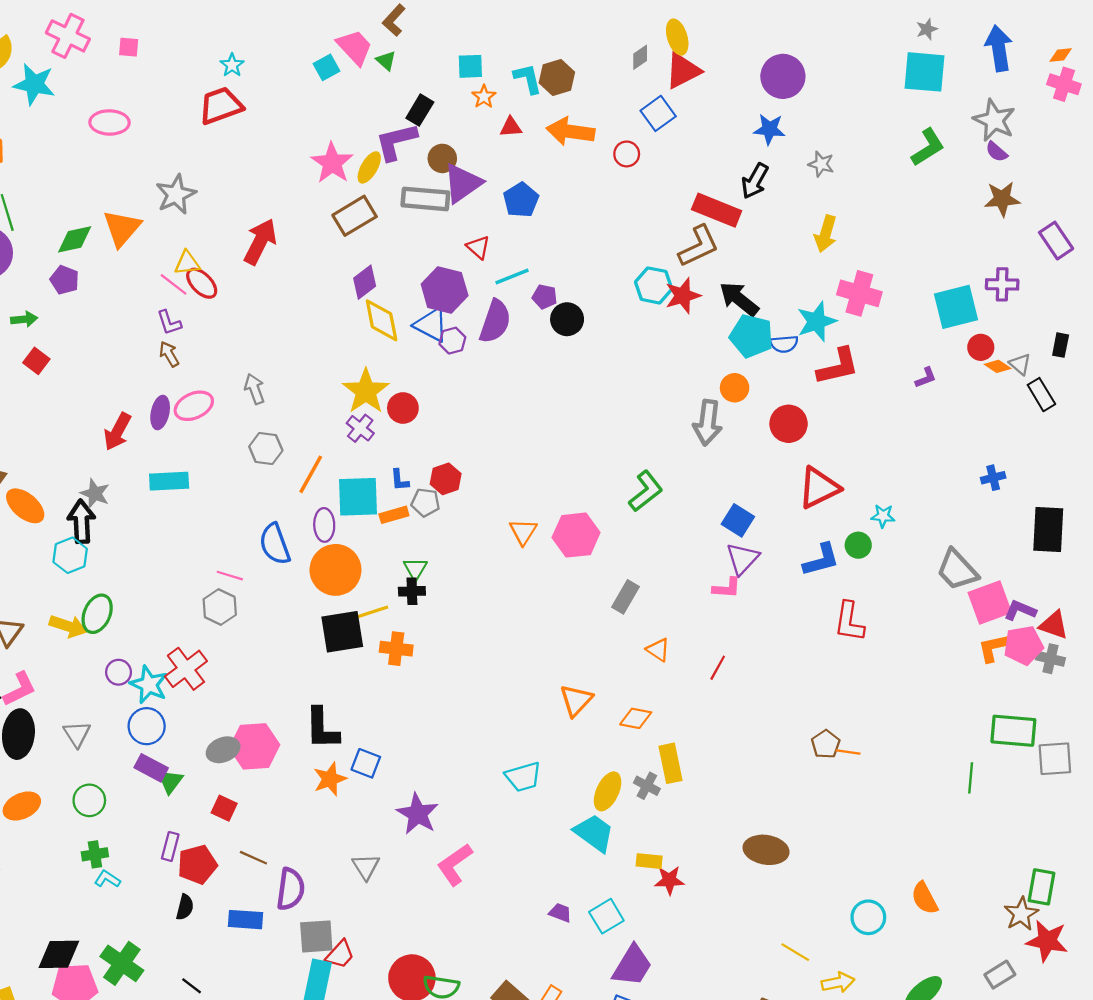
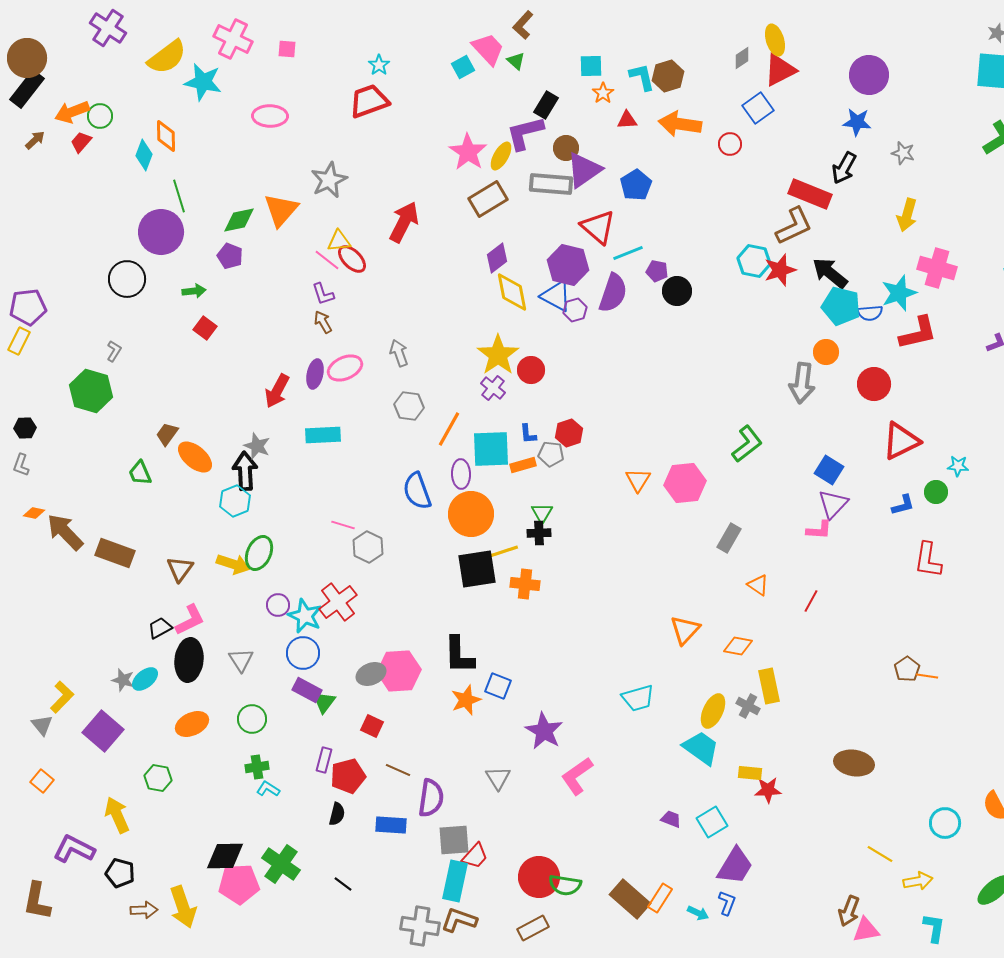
red triangle: (478, 247) -> (598, 227), size x1.6
blue L-shape: (821, 560) -> (903, 505), size x0.7
pink line: (230, 576) -> (343, 525), moved

